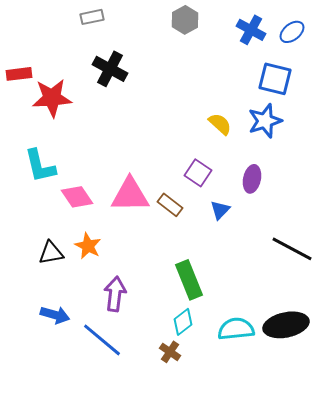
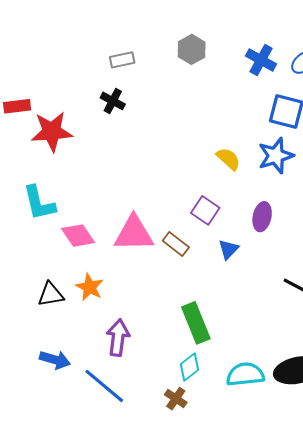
gray rectangle: (92, 17) -> (122, 60), moved
black cross: (110, 69) -> (113, 101), size x0.7

